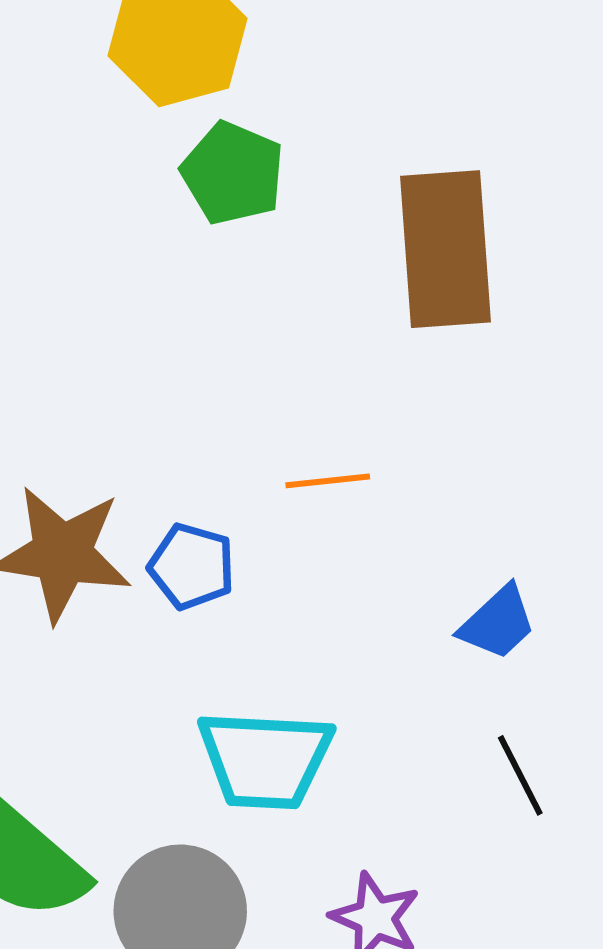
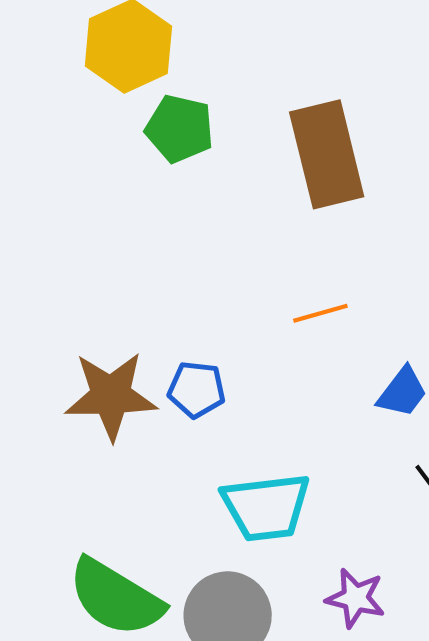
orange line: (328, 481) -> (320, 313), moved

